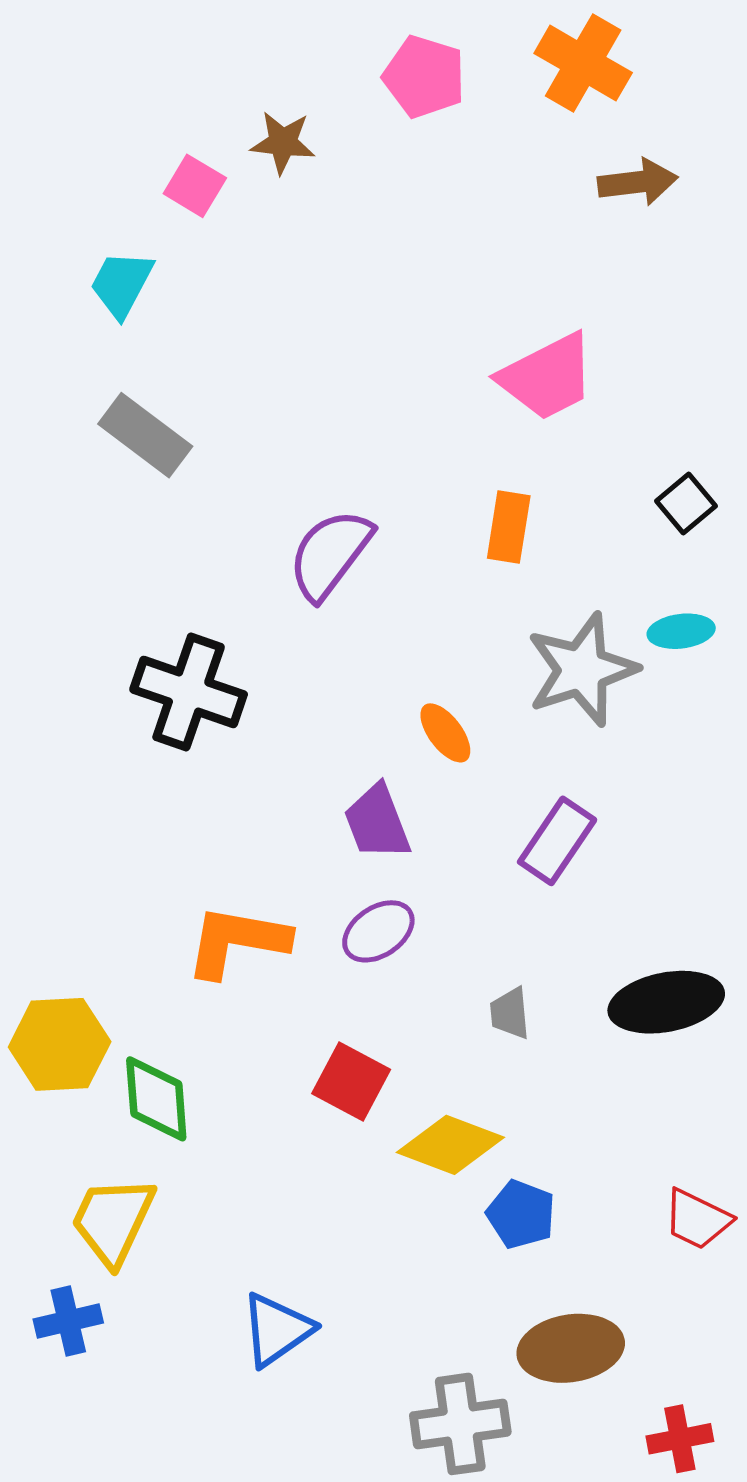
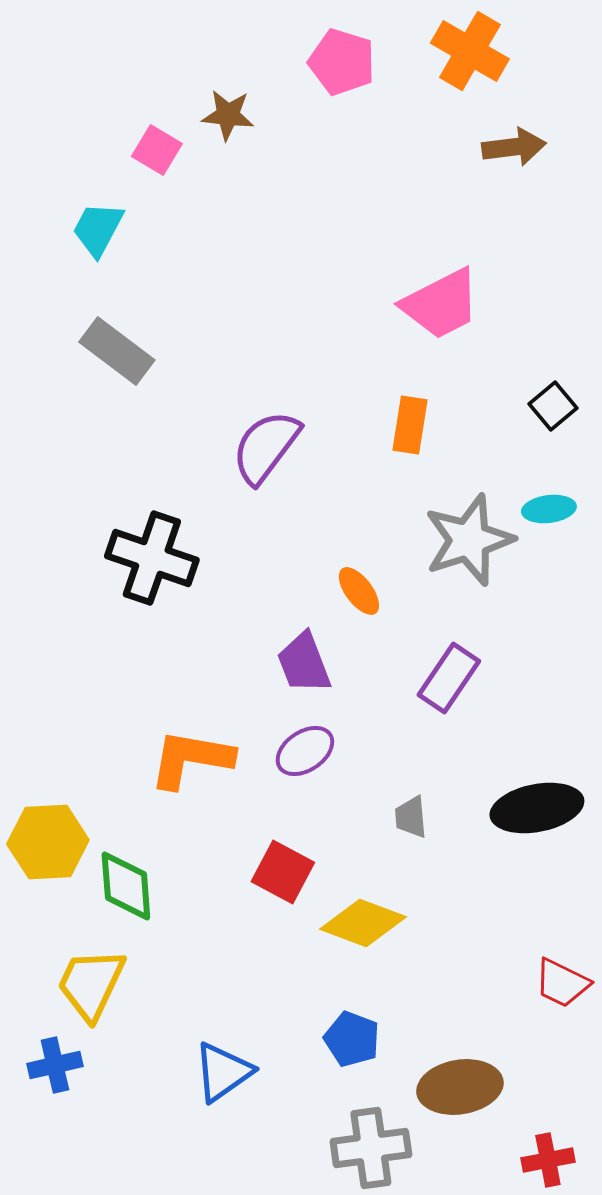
blue pentagon: (521, 1214) -> (352, 1039), moved

